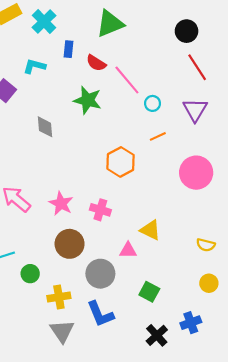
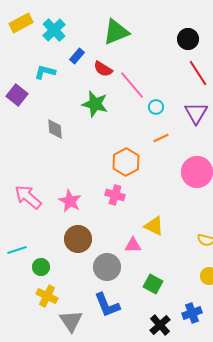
blue rectangle: (68, 49) -> (77, 56), turned 35
pink cross: (100, 210) -> (115, 195), moved
yellow cross: (59, 297) -> (47, 296), moved, turned 35

